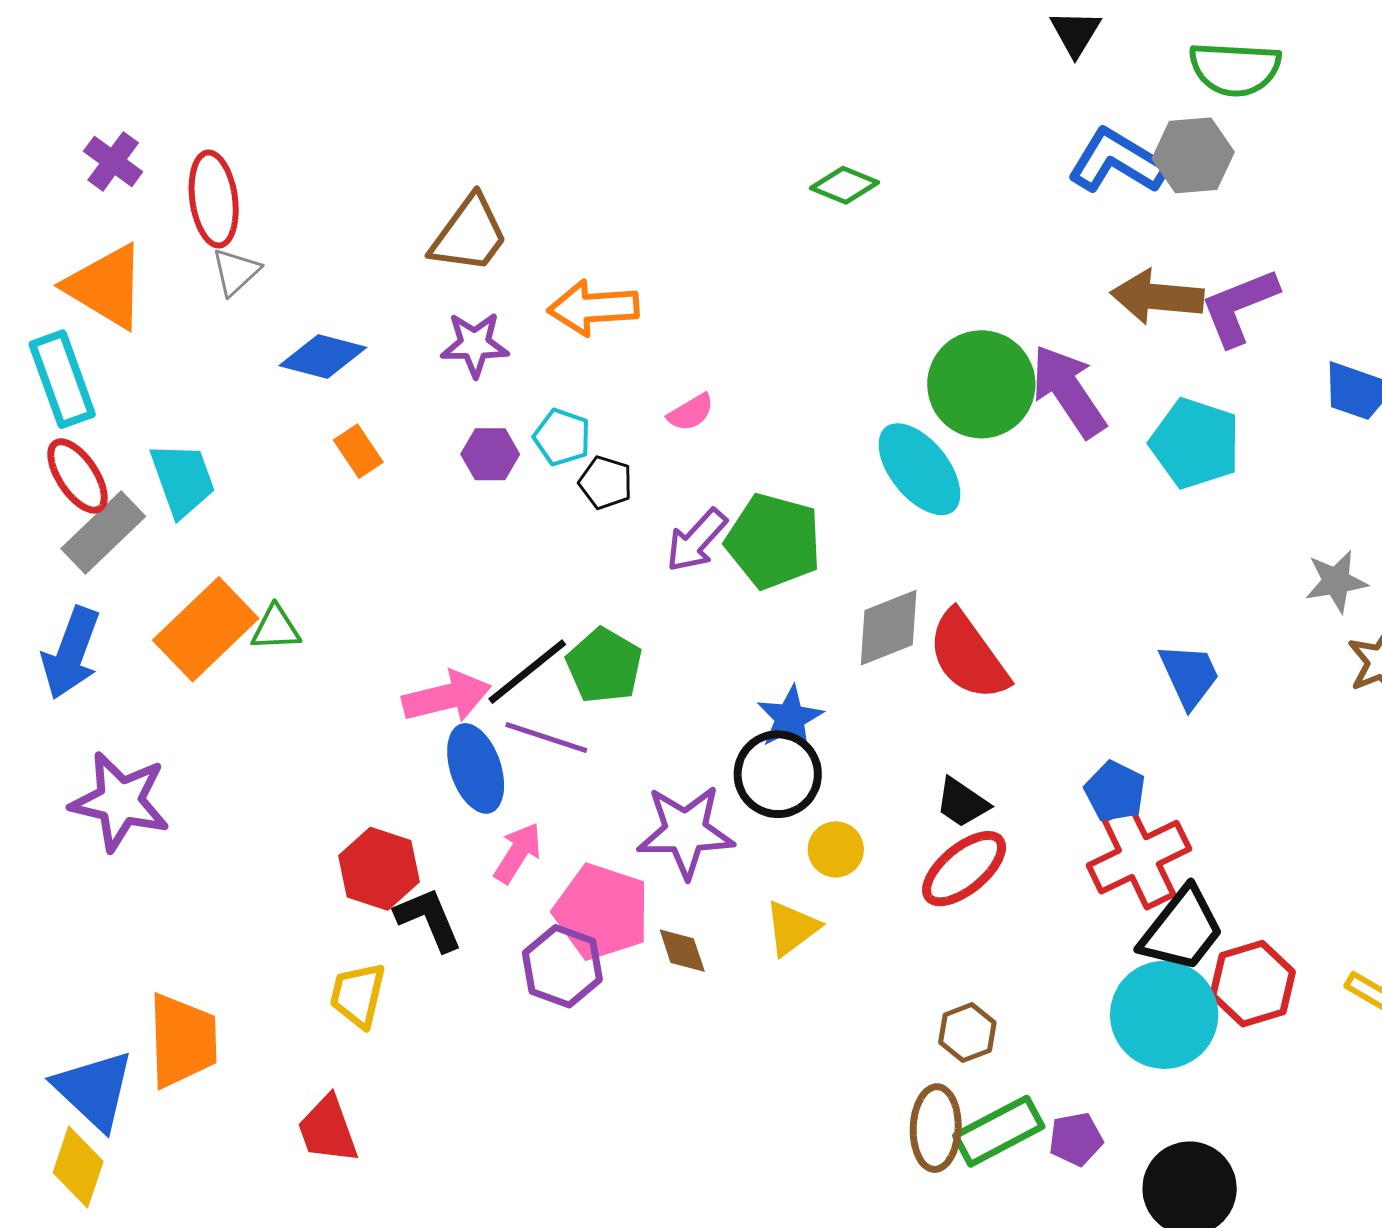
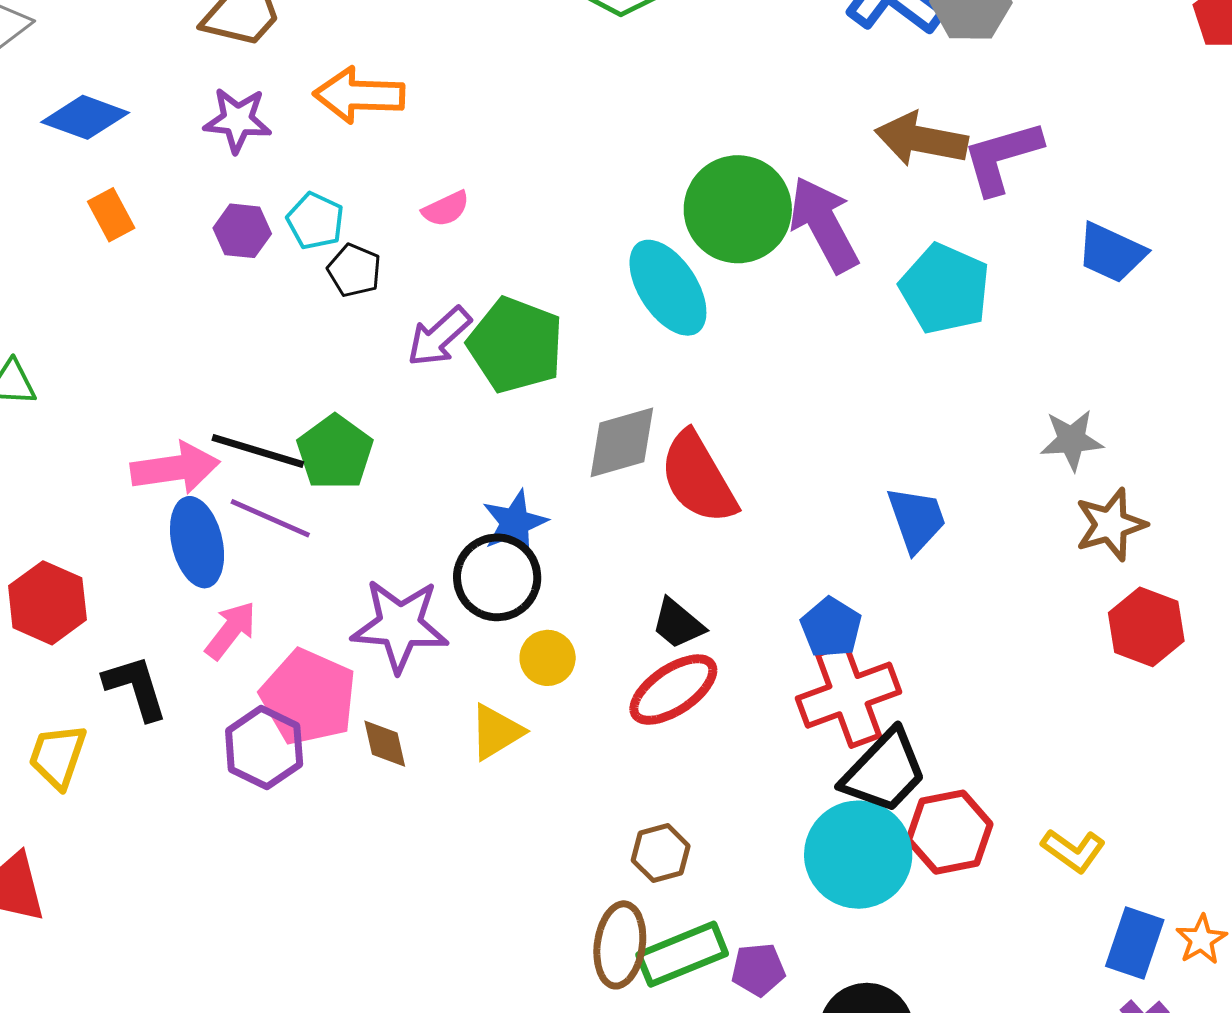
black line: (527, 672) -> (258, 451), turned 50
red hexagon: (379, 869) -> (47, 603), moved

